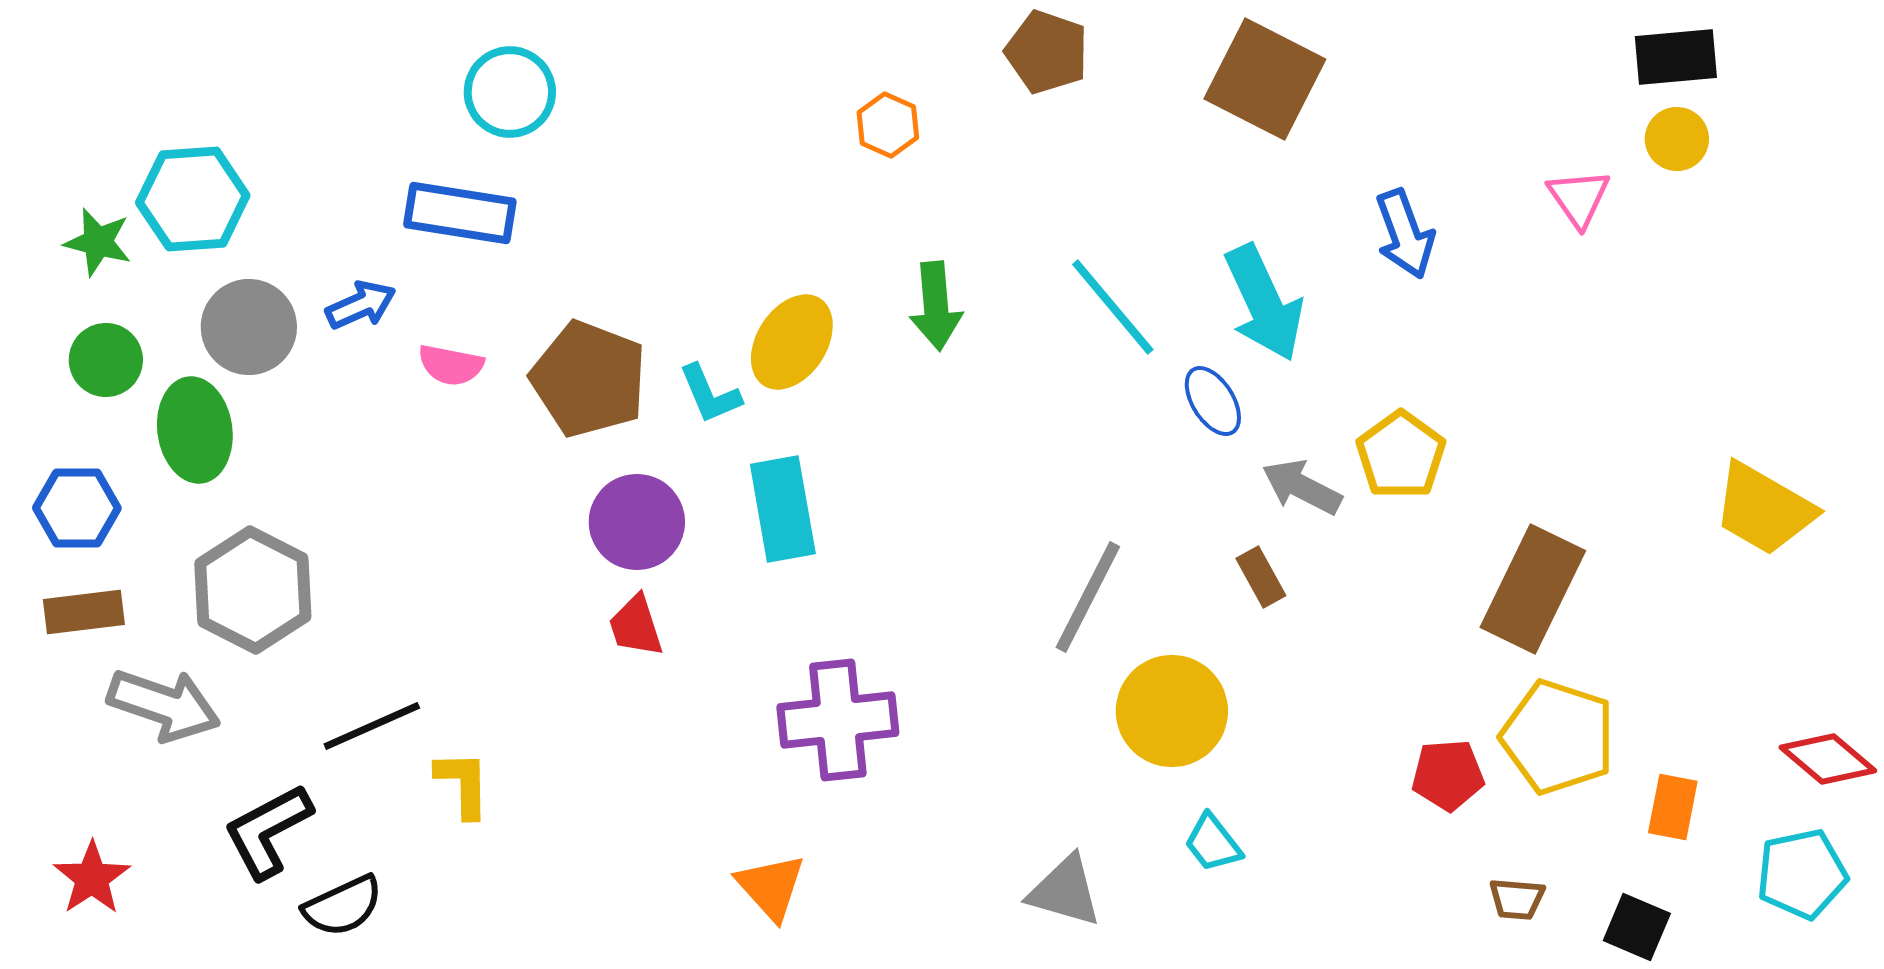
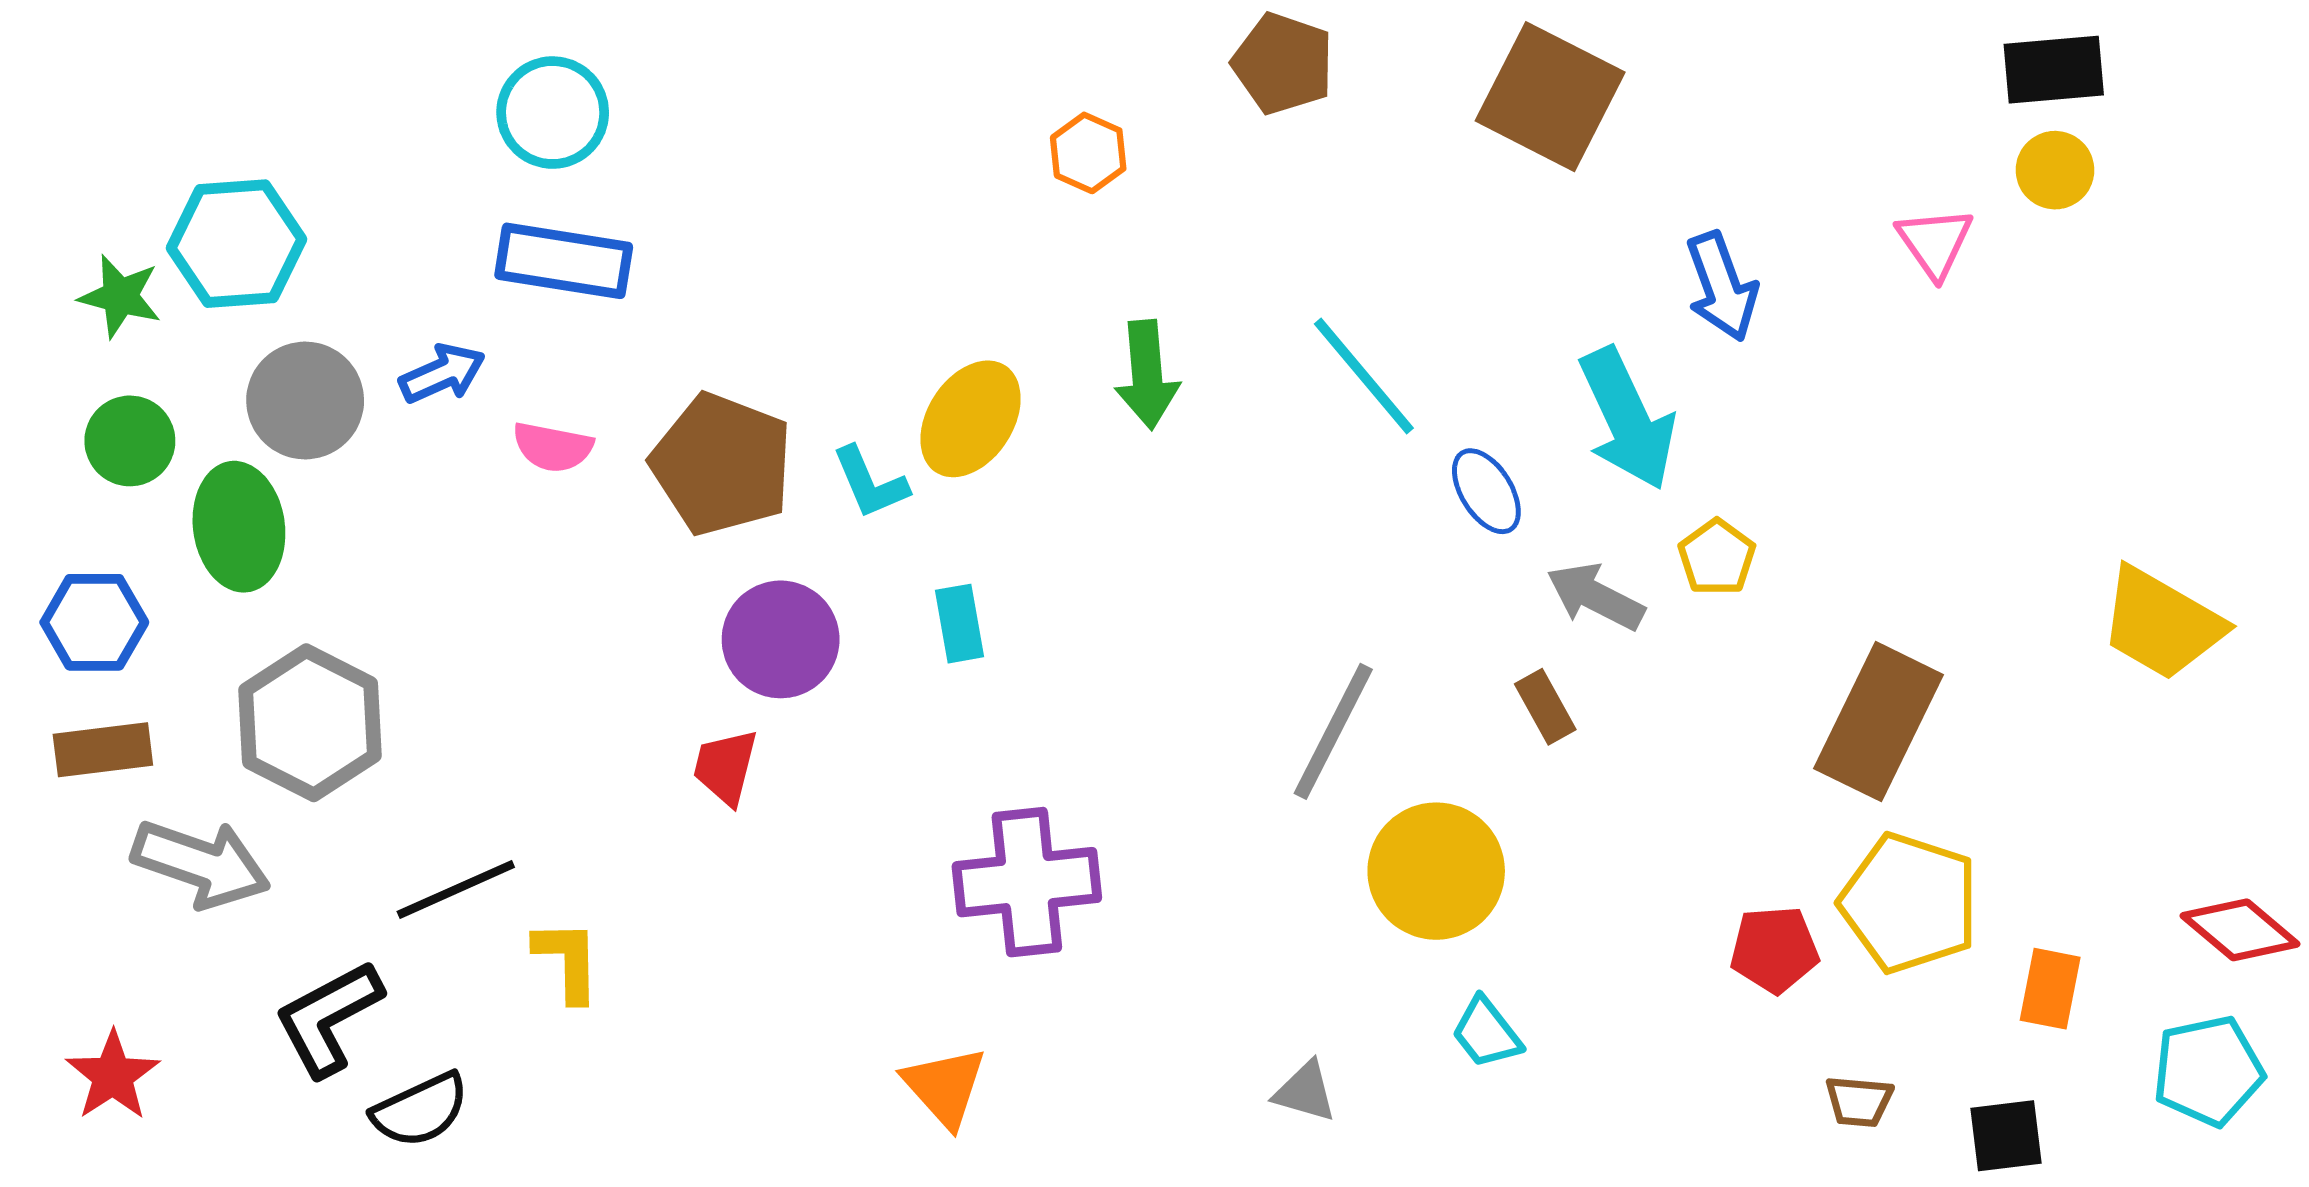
cyan circle: (510, 92) -> (553, 113), moved
cyan arrow: (1264, 303) -> (1627, 419), moved
yellow pentagon: (1401, 455) -> (1717, 557), size x0.7
cyan rectangle: (783, 509) -> (959, 624), size x0.6
red trapezoid: (636, 626) -> (725, 767), moved, turned 32
gray triangle: (1065, 891) -> (1305, 1092), size x0.7
black square: (1637, 927) -> (2006, 1136), turned -30

